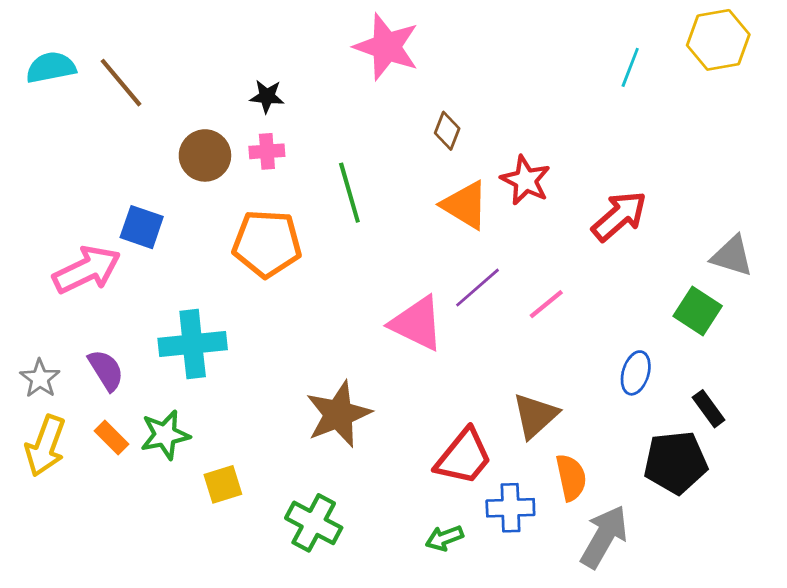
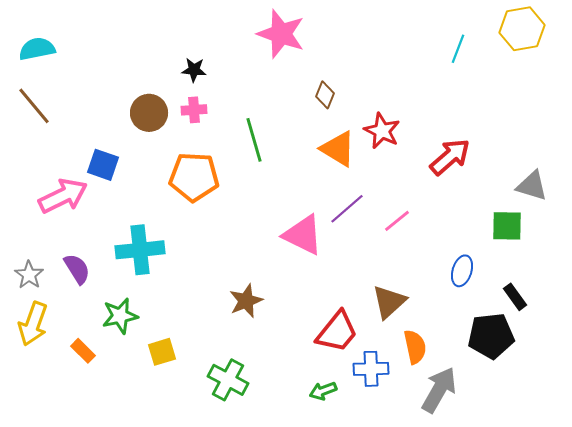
brown line: (121, 83) -> (34, 106), moved
green square: (698, 311) -> (507, 226), turned -32
brown star: (338, 414) -> (246, 301), size x0.7
orange rectangle: (111, 438) -> (83, 351), moved

